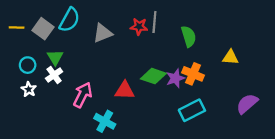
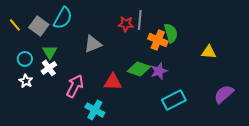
yellow line: (17, 28) -> (15, 25), turned 48
gray triangle: (103, 33) -> (93, 44), moved
orange cross: (193, 74) -> (158, 40), moved

